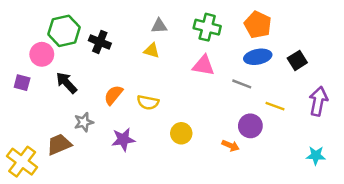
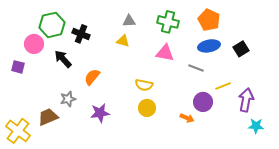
black arrow: (66, 83) -> (63, 59), moved
purple arrow: (318, 101) -> (246, 100), moved
yellow semicircle: (148, 102) -> (144, 85), moved
yellow line: (275, 106) -> (223, 86), turned -42

